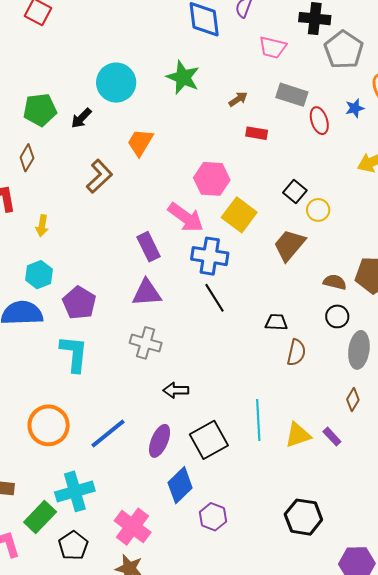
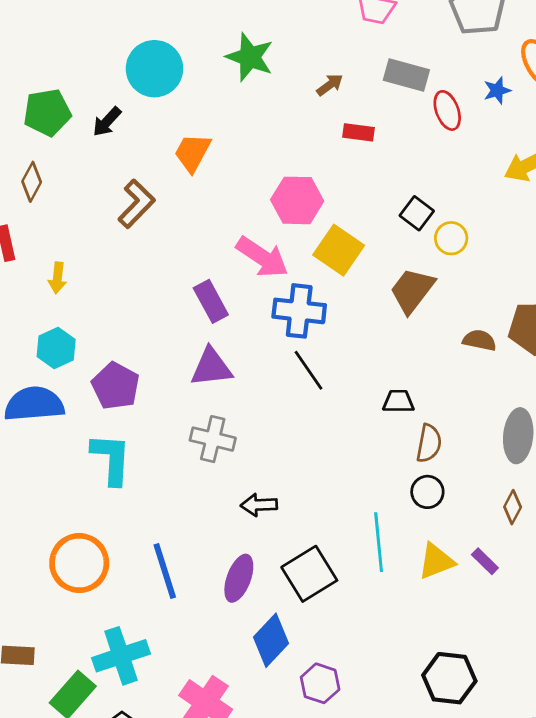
black circle: (337, 316) -> (427, 492), moved
blue line: (108, 434) -> (165, 571), turned -66

